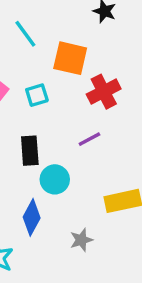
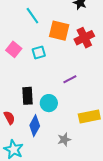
red cross: (104, 92) -> (84, 38), moved
black rectangle: (30, 151) -> (28, 96), moved

